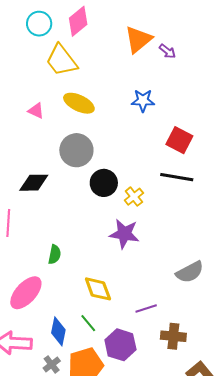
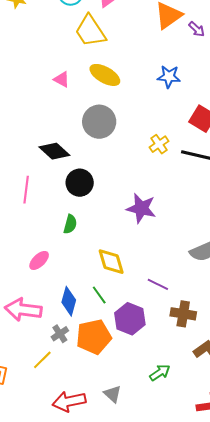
black diamond: (34, 183) -> (54, 151), turned 40
black circle: (104, 183) -> (80, 183), moved
yellow cross: (134, 197) -> (159, 144), moved
pink ellipse: (26, 293) -> (39, 260), size x0.6
purple line: (146, 308) -> (158, 284), turned 40

